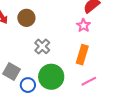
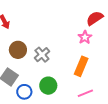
brown circle: (26, 18) -> (18, 50), moved
green circle: (51, 77) -> (48, 86), size x0.7

